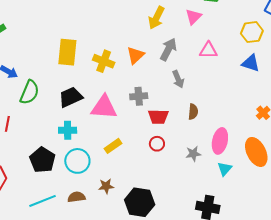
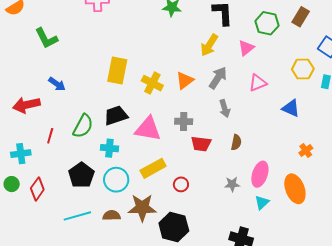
pink triangle: (208, 50) -> (258, 83), turned -30
blue triangle: (251, 63) -> (291, 108), moved
green semicircle: (29, 92) -> (83, 126), moved
red circle: (157, 144) -> (181, 184), moved
yellow rectangle: (113, 146) -> (153, 168), size x1.4
brown star: (106, 186) -> (142, 208), size x1.8

